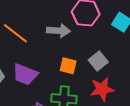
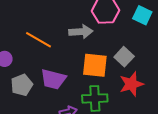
orange square: (68, 66) -> (95, 65), size x1.5

